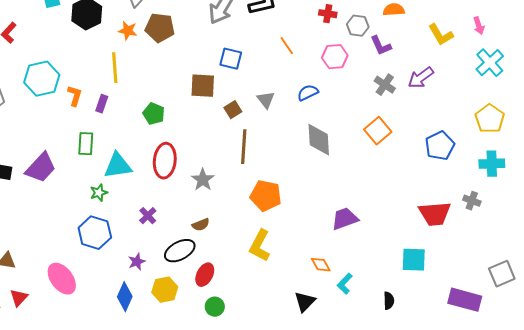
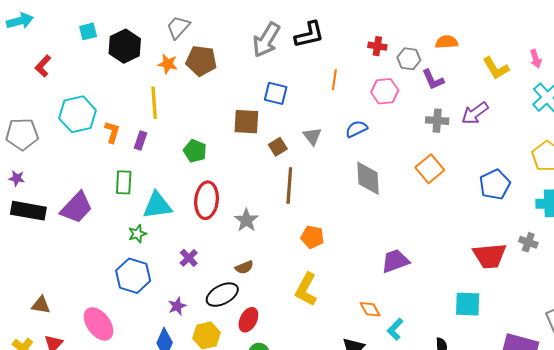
orange line: (287, 46) -> (334, 80), turned 42
gray cross: (385, 85) -> (437, 121), turned -30
orange pentagon: (266, 196) -> (312, 237), size x0.7

